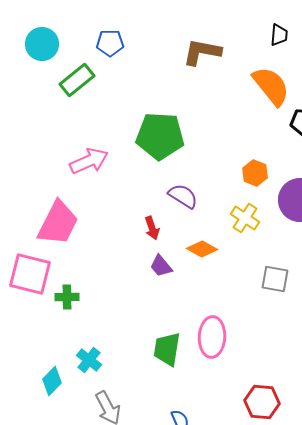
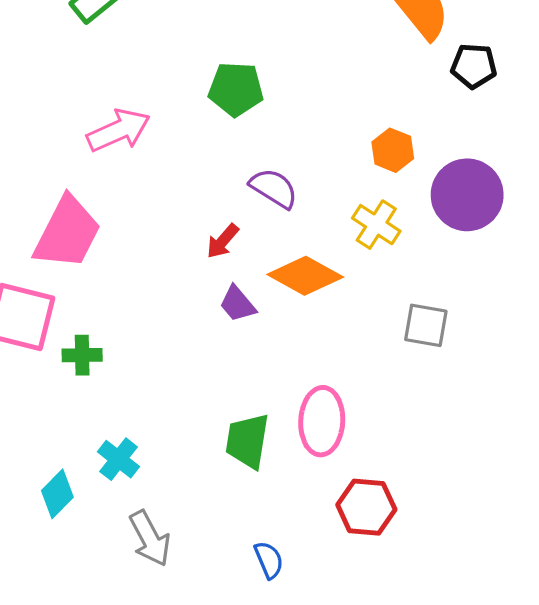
green pentagon: (160, 136) -> (236, 89), size x0.7
red arrow: (152, 228) -> (223, 241), turned 60
orange diamond: (202, 249) -> (305, 276), size x1.4
red hexagon: (262, 402) -> (366, 507), moved

